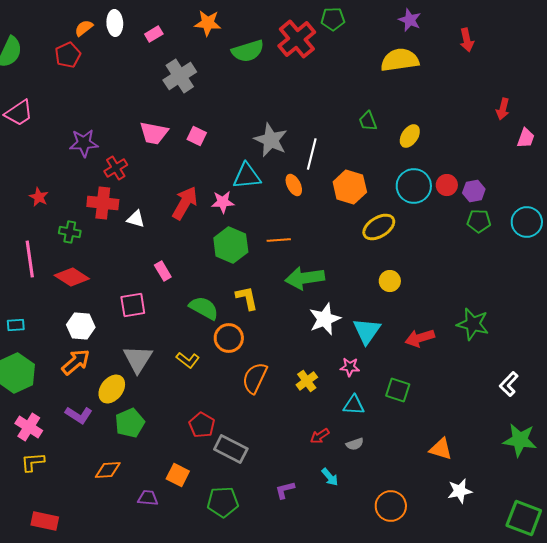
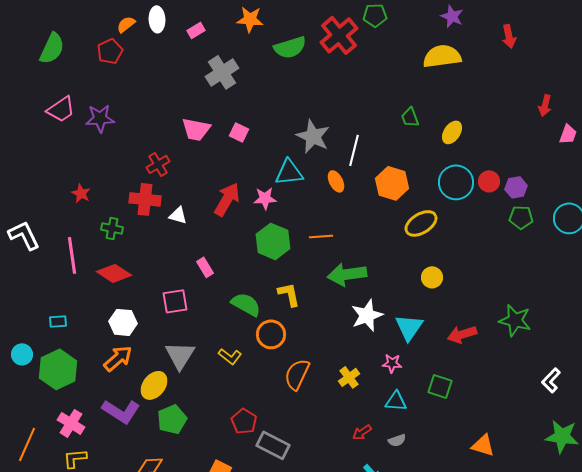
purple star: (84, 143) -> (100, 118), moved
purple L-shape: (79, 415) -> (121, 411), size x1.4

